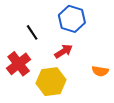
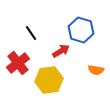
blue hexagon: (72, 19) -> (81, 30), moved

